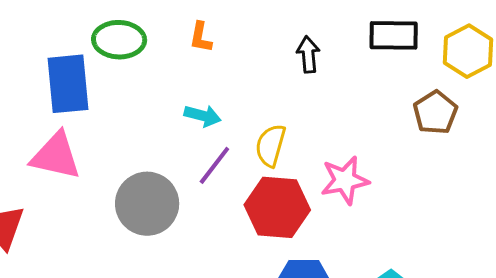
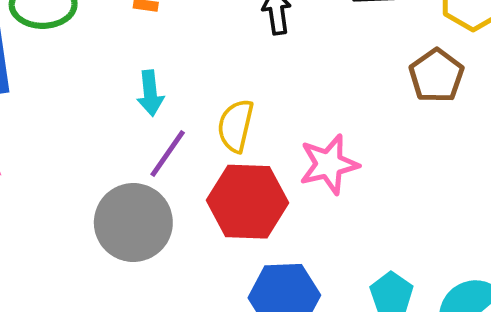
cyan arrow: (203, 116) -> (150, 93), turned 72
gray circle: (147, 204) -> (133, 223), moved

